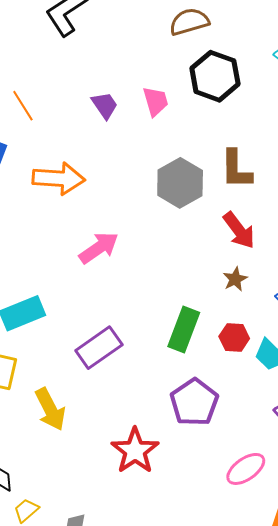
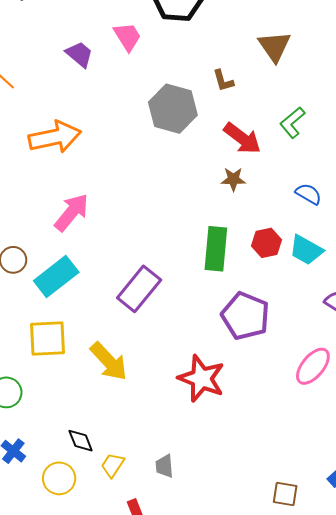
brown L-shape: (236, 169) -> (223, 81), size x0.6
pink arrow: (99, 248) -> (72, 212), moved
brown star: (235, 279) -> (233, 179), moved, turned -30

